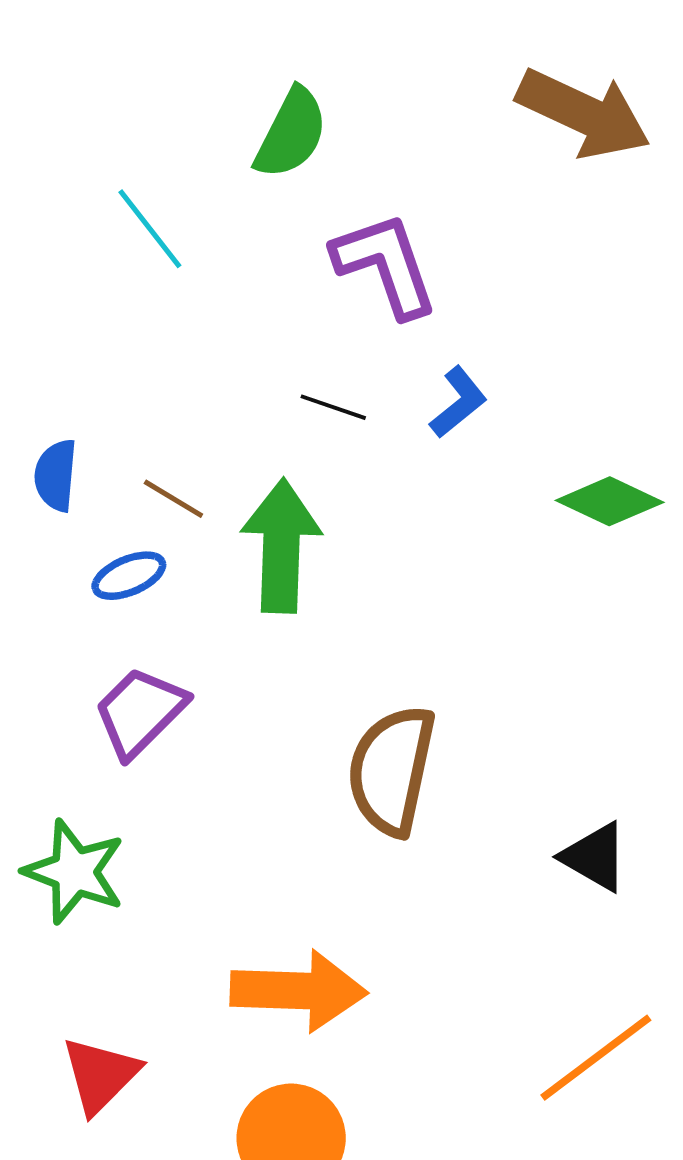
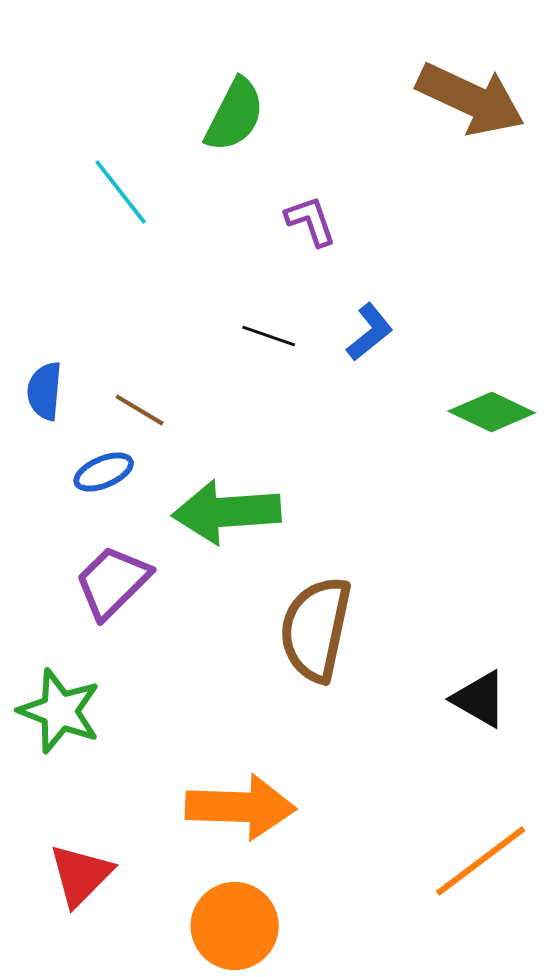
purple L-shape: (385, 265) -> (311, 221), size x0.6
green arrow: (281, 546) -> (227, 512), moved, turned -96

